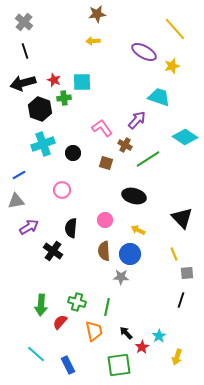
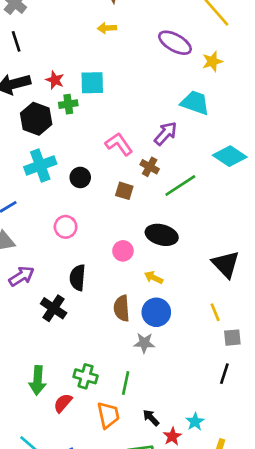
pink circle: (105, 220) -> (123, 251), moved
yellow arrow: (138, 230) -> (154, 278), moved

